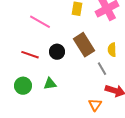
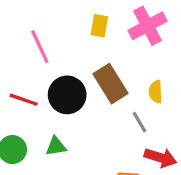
pink line: (40, 22) -> (40, 47), turned 35
black circle: (57, 52) -> (67, 95), size x1.5

